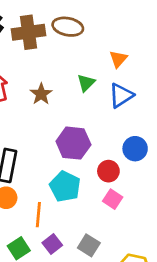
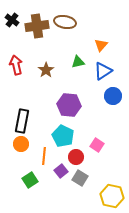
green triangle: (86, 83) -> (78, 62), turned 32
blue circle: (135, 149) -> (113, 96), moved
red circle: (108, 171) -> (76, 157), moved
purple square: (52, 244) -> (61, 171), moved

